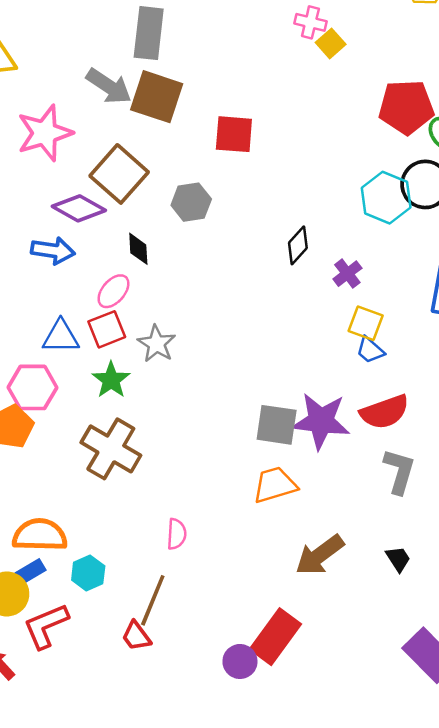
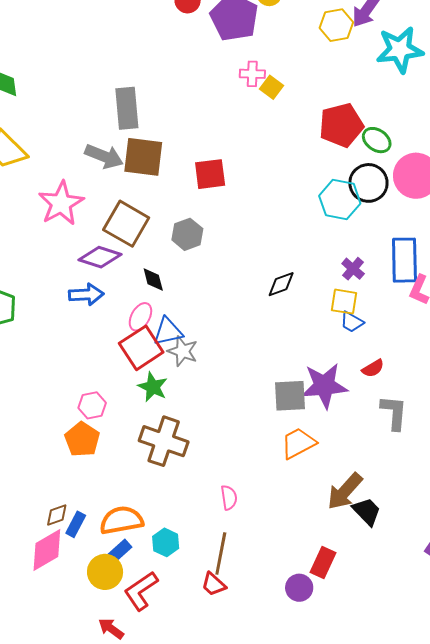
black diamond: (298, 245) -> (281, 284), moved, turned 40
purple cross: (347, 274) -> (353, 269), moved
red square: (107, 329) -> (141, 348), size x1.4
blue triangle: (61, 337) -> (168, 331), moved
pink hexagon: (32, 387) -> (92, 405), size x0.7
red semicircle: (385, 412) -> (373, 368), size x0.6
black trapezoid: (398, 559) -> (367, 511), moved, size x1.4
red rectangle: (275, 637) -> (323, 563), size x0.7

